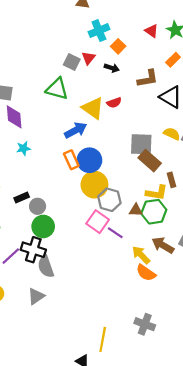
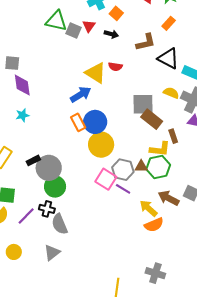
green triangle: (57, 89) -> (56, 21), moved
red semicircle: (114, 103) -> (115, 67), turned 32
cyan star: (24, 148) -> (22, 115), moved
gray hexagon: (109, 200) -> (123, 170), moved
gray circle: (38, 206) -> (49, 168), size x1.6
black cross: (33, 250) -> (47, 209), size x0.7
orange semicircle: (146, 273) -> (154, 225), turned -54

